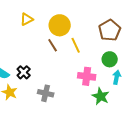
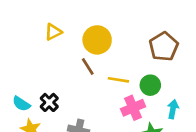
yellow line: (76, 45) -> (118, 80), moved, turned -56
green circle: (110, 59) -> (150, 85), moved
pink cross: (87, 76) -> (133, 108), turned -30

